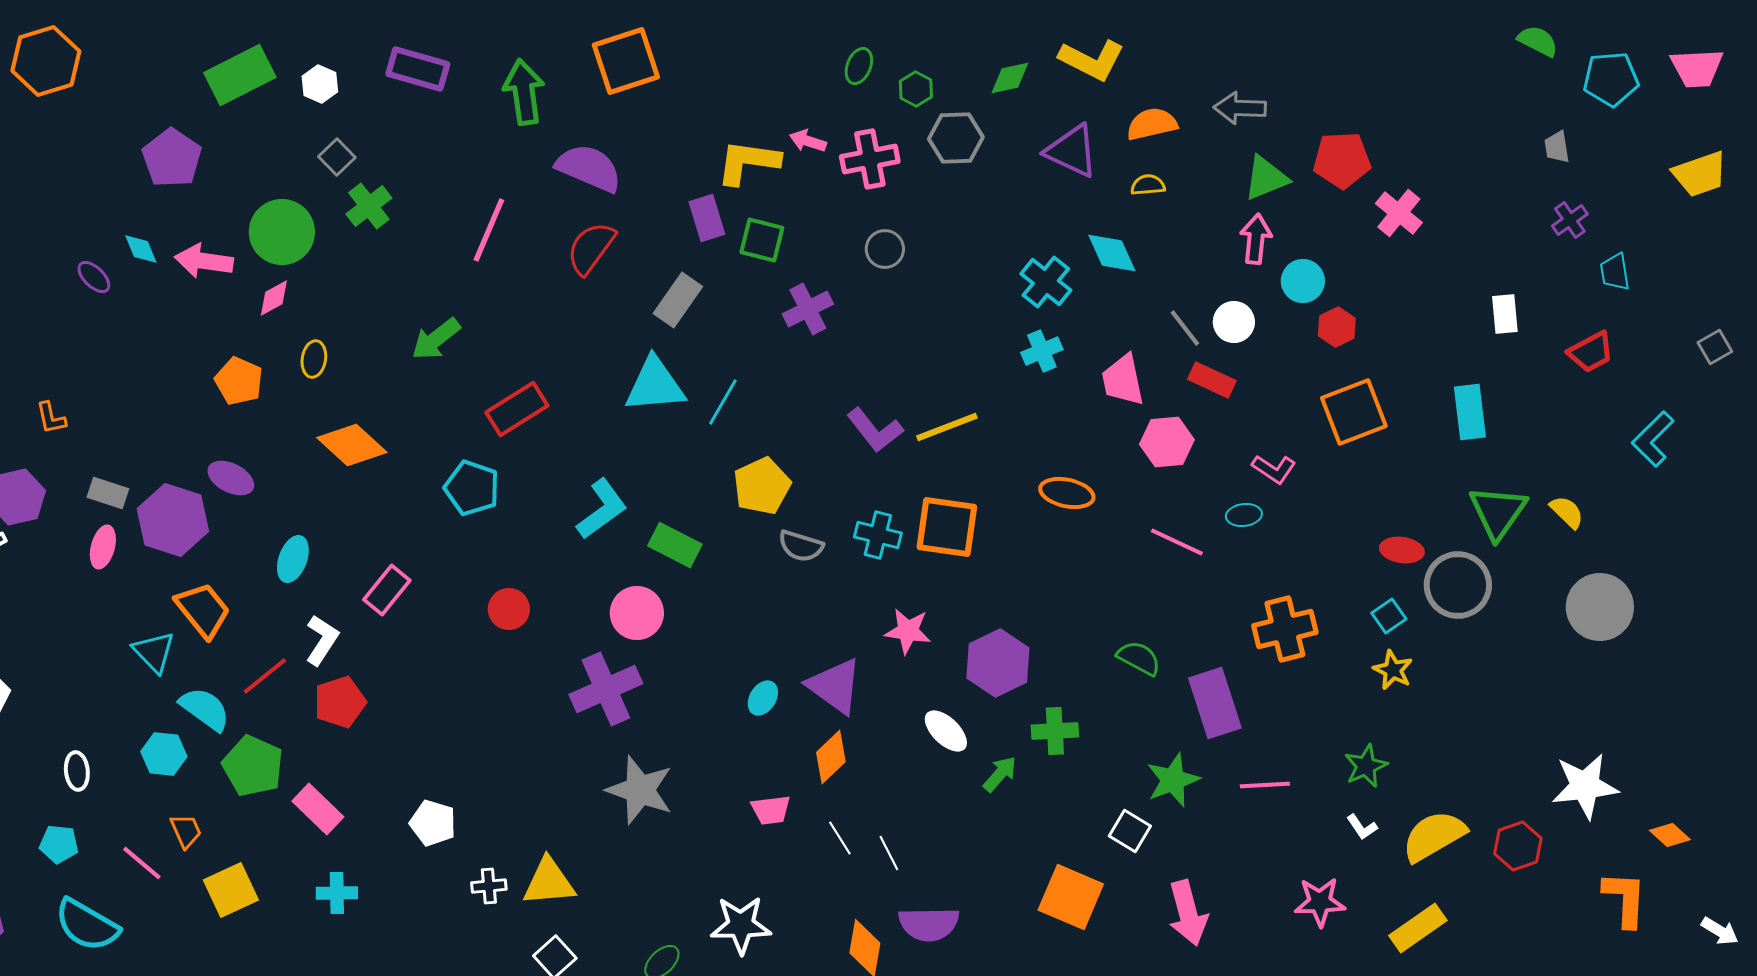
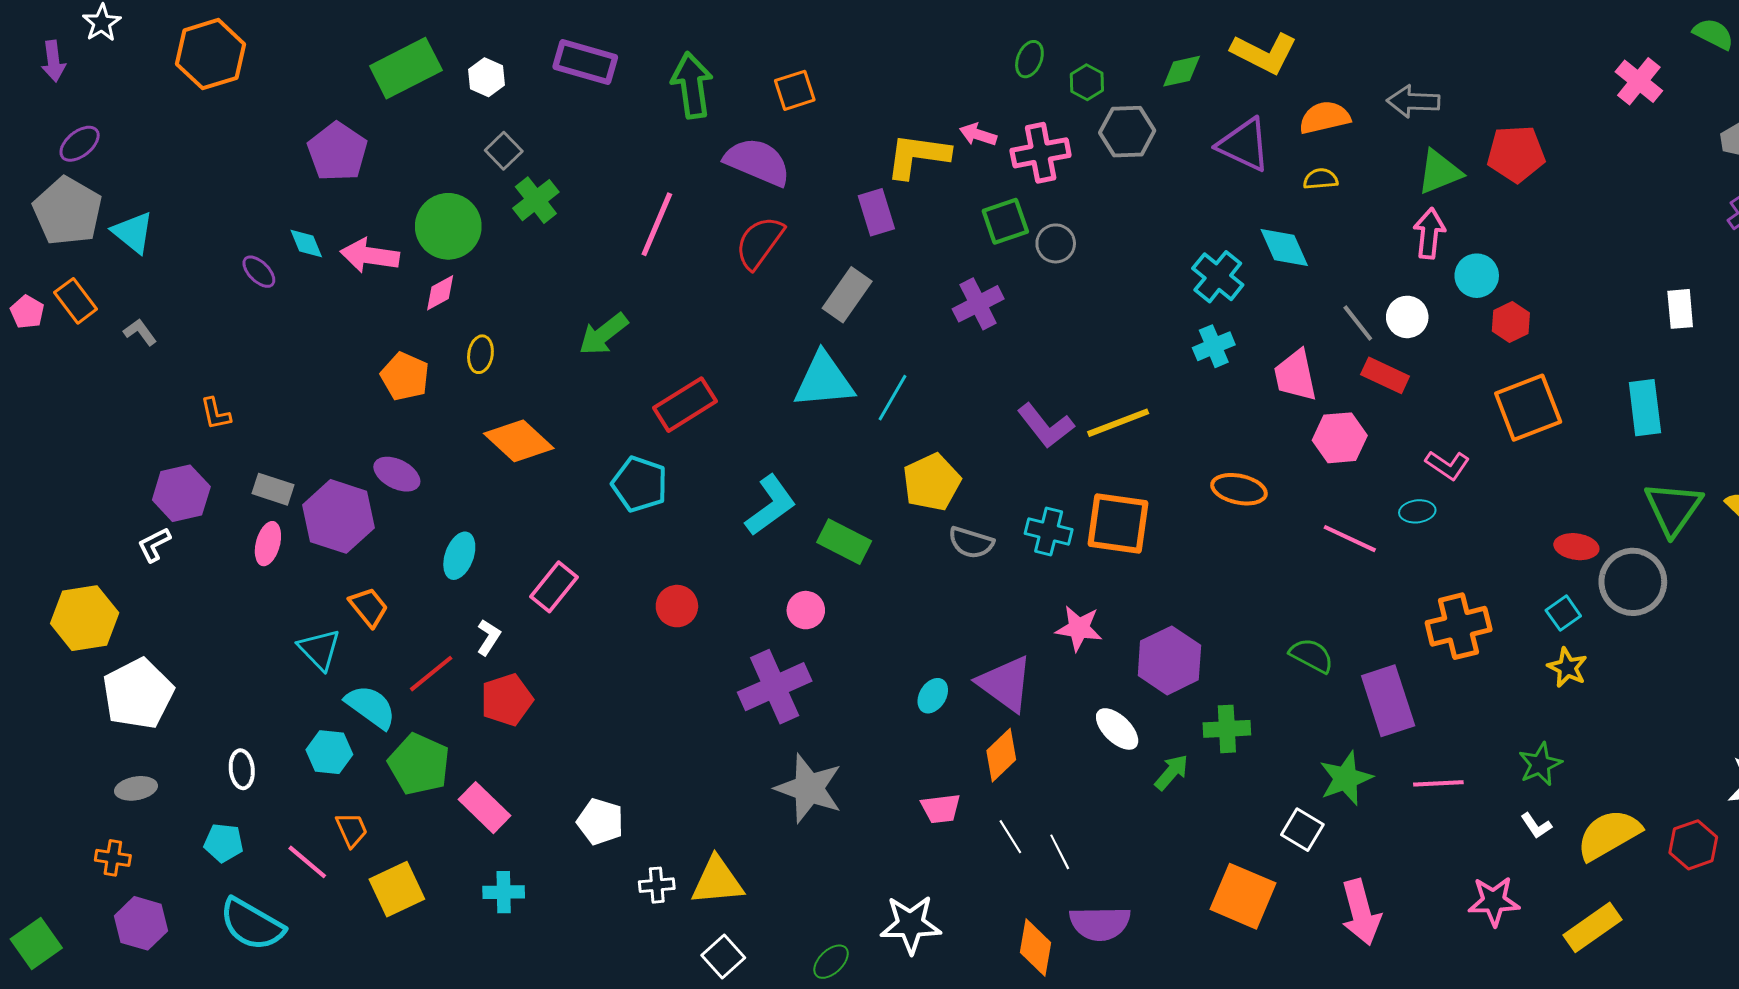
orange square: (626, 61) -> (795, 90), moved, size x0.6
pink cross: (1399, 213) -> (1639, 81), moved
green square: (762, 240) -> (1005, 221), moved, turned -33
orange trapezoid: (203, 610) -> (369, 607), size x0.7
pink circle: (637, 613) -> (806, 610), size x0.7
white L-shape: (322, 640) -> (489, 637), size x0.7

